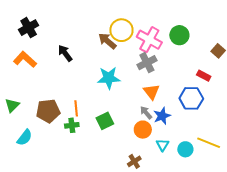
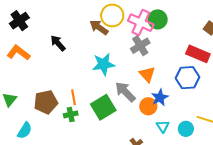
green circle: (179, 35) -> (158, 19), moved
red rectangle: (204, 76) -> (198, 54), size x1.6
gray arrow: (146, 113) -> (125, 92), moved, size x1.6
green square: (105, 121) -> (103, 107), size x1.4
orange circle: (143, 130) -> (148, 106), moved

